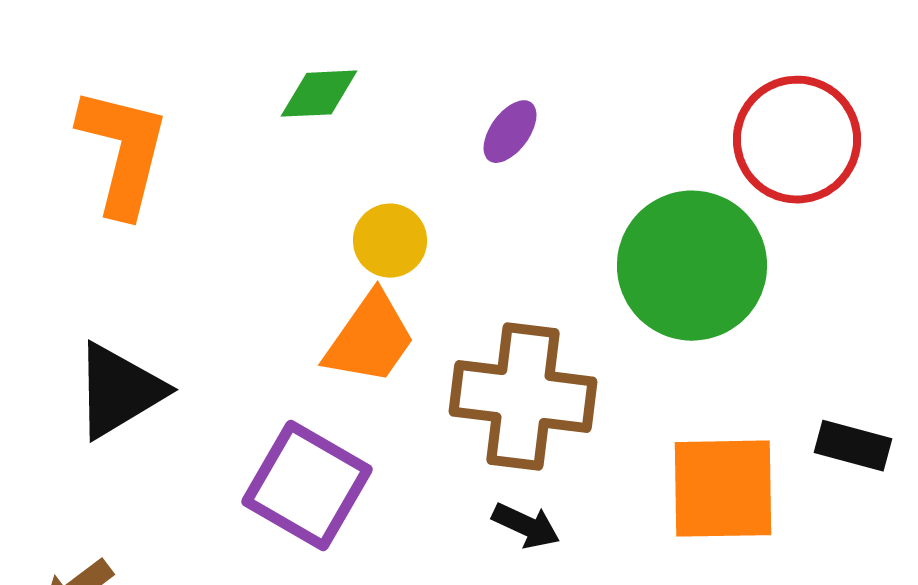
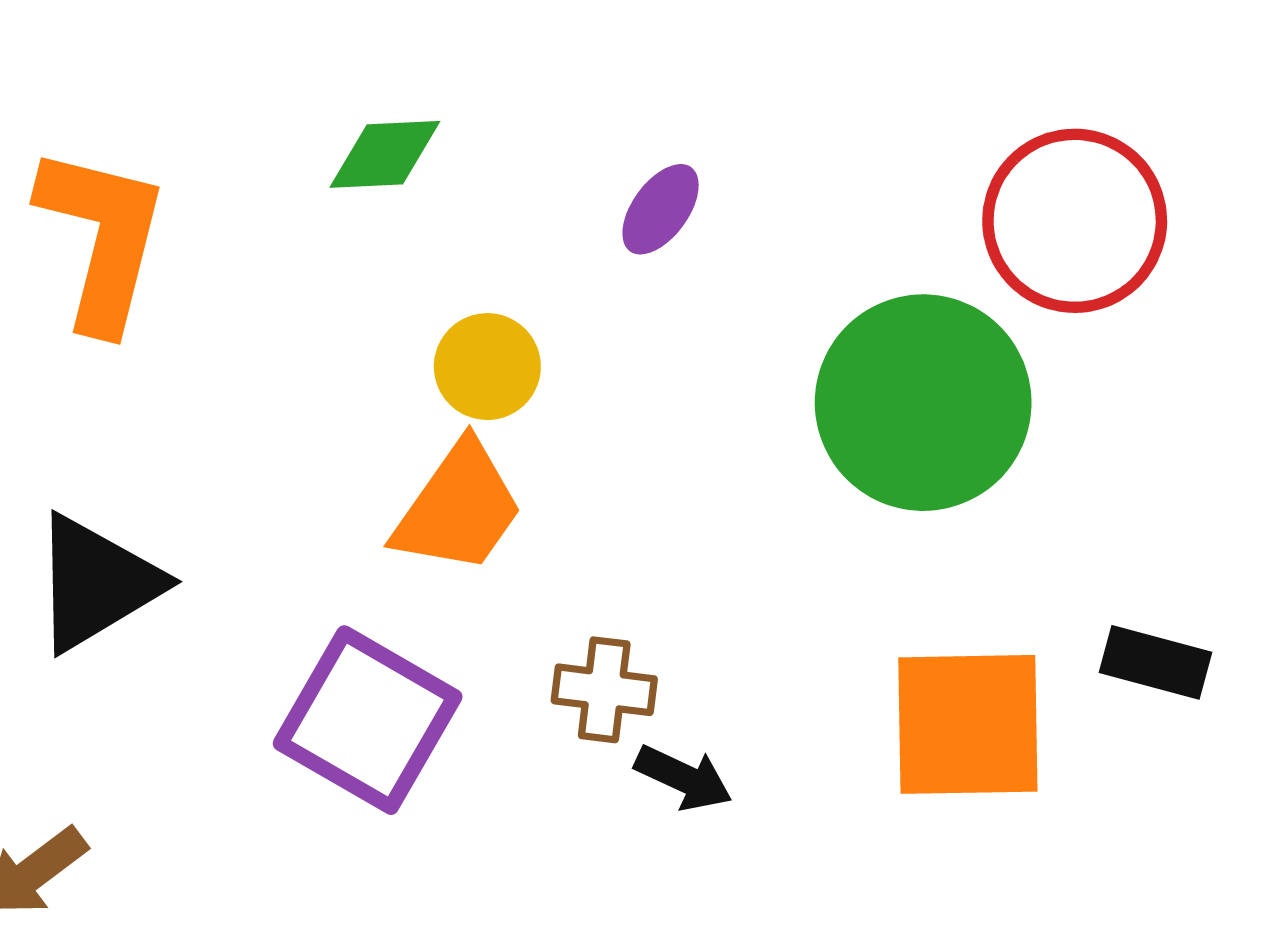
brown cross: (523, 397) -> (604, 690), moved, size x0.5

